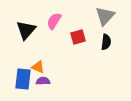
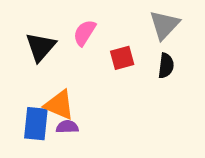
orange triangle: (38, 67) -> (59, 105), size x1.5

